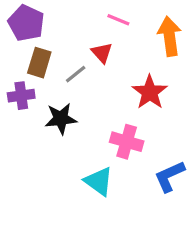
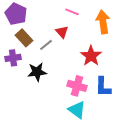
brown rectangle: (39, 63) -> (24, 38), turned -60
blue L-shape: (169, 176) -> (103, 87), moved, turned -65
cyan triangle: (99, 181) -> (77, 110), moved

